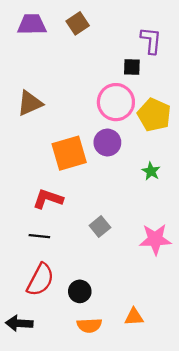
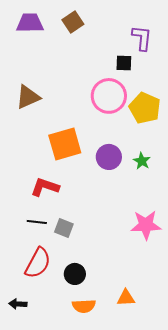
purple circle: (107, 143) -> (109, 157), moved
gray square: (100, 227) -> (64, 228), moved, turned -30
black arrow: (19, 323) -> (18, 304), size x0.7

